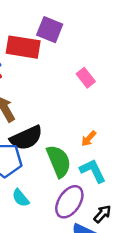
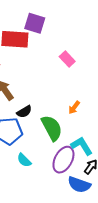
black semicircle: (26, 138) -> (24, 112), size x0.6
cyan L-shape: (93, 171) -> (82, 146), moved

